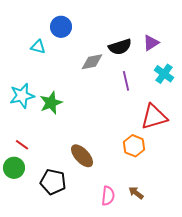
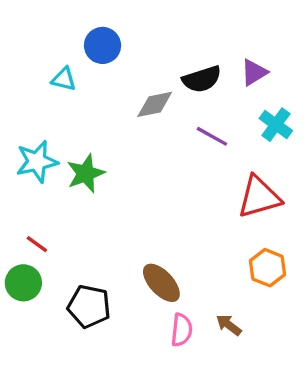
purple line: (126, 81) -> (212, 136), turned -48
orange hexagon: (134, 146) -> (267, 268), moved
brown ellipse: (82, 156) -> (161, 283), moved

